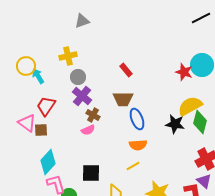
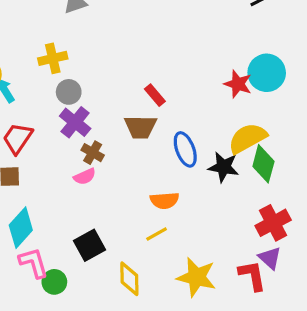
red rectangle: (126, 70) -> (155, 95), moved
blue ellipse: (137, 119) -> (185, 149), moved
black square: (91, 173) -> (89, 245), turned -30

